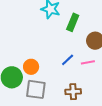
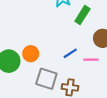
gray square: (36, 89) -> (46, 79), moved

